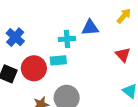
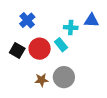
cyan rectangle: (58, 60) -> (61, 45), turned 48

